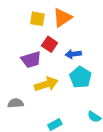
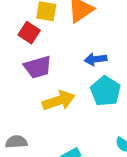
red square: (50, 44) -> (29, 33), moved
gray semicircle: (16, 103) -> (16, 142), moved

